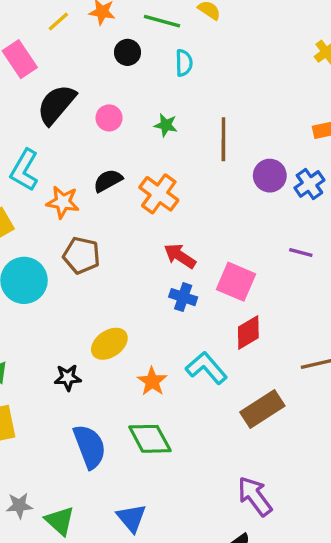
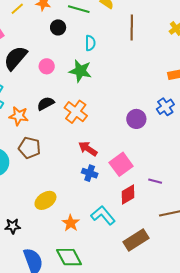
cyan semicircle: (184, 63) -> (90, 43), moved
green star: (166, 125) -> (80, 71), size x1.6
brown line: (223, 139) -> (132, 27), moved
purple circle: (270, 176) -> (136, 119), moved
purple line: (301, 253) -> (155, 181), moved
pink square: (236, 282) -> (121, 164), turned 30
black star: (68, 378) -> (13, 226), moved

